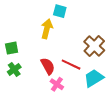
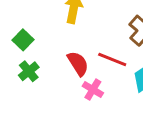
green square: (12, 48) -> (23, 40), turned -32

